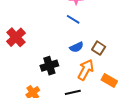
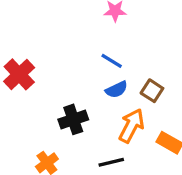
blue line: (73, 19) -> (112, 61), moved

